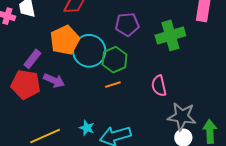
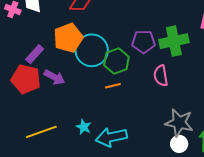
purple pentagon: (127, 24) -> (143, 42), moved
pink semicircle: (159, 86) -> (161, 76), moved

